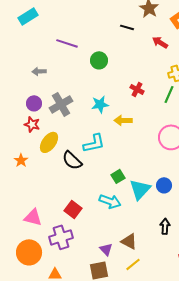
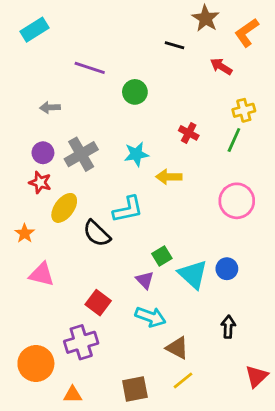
cyan triangle: (140, 189) -> (193, 274), turned -30
cyan arrow: (110, 201) -> (150, 317), moved
pink triangle: (33, 217) -> (42, 274), moved
purple triangle: (106, 249) -> (145, 280), moved

